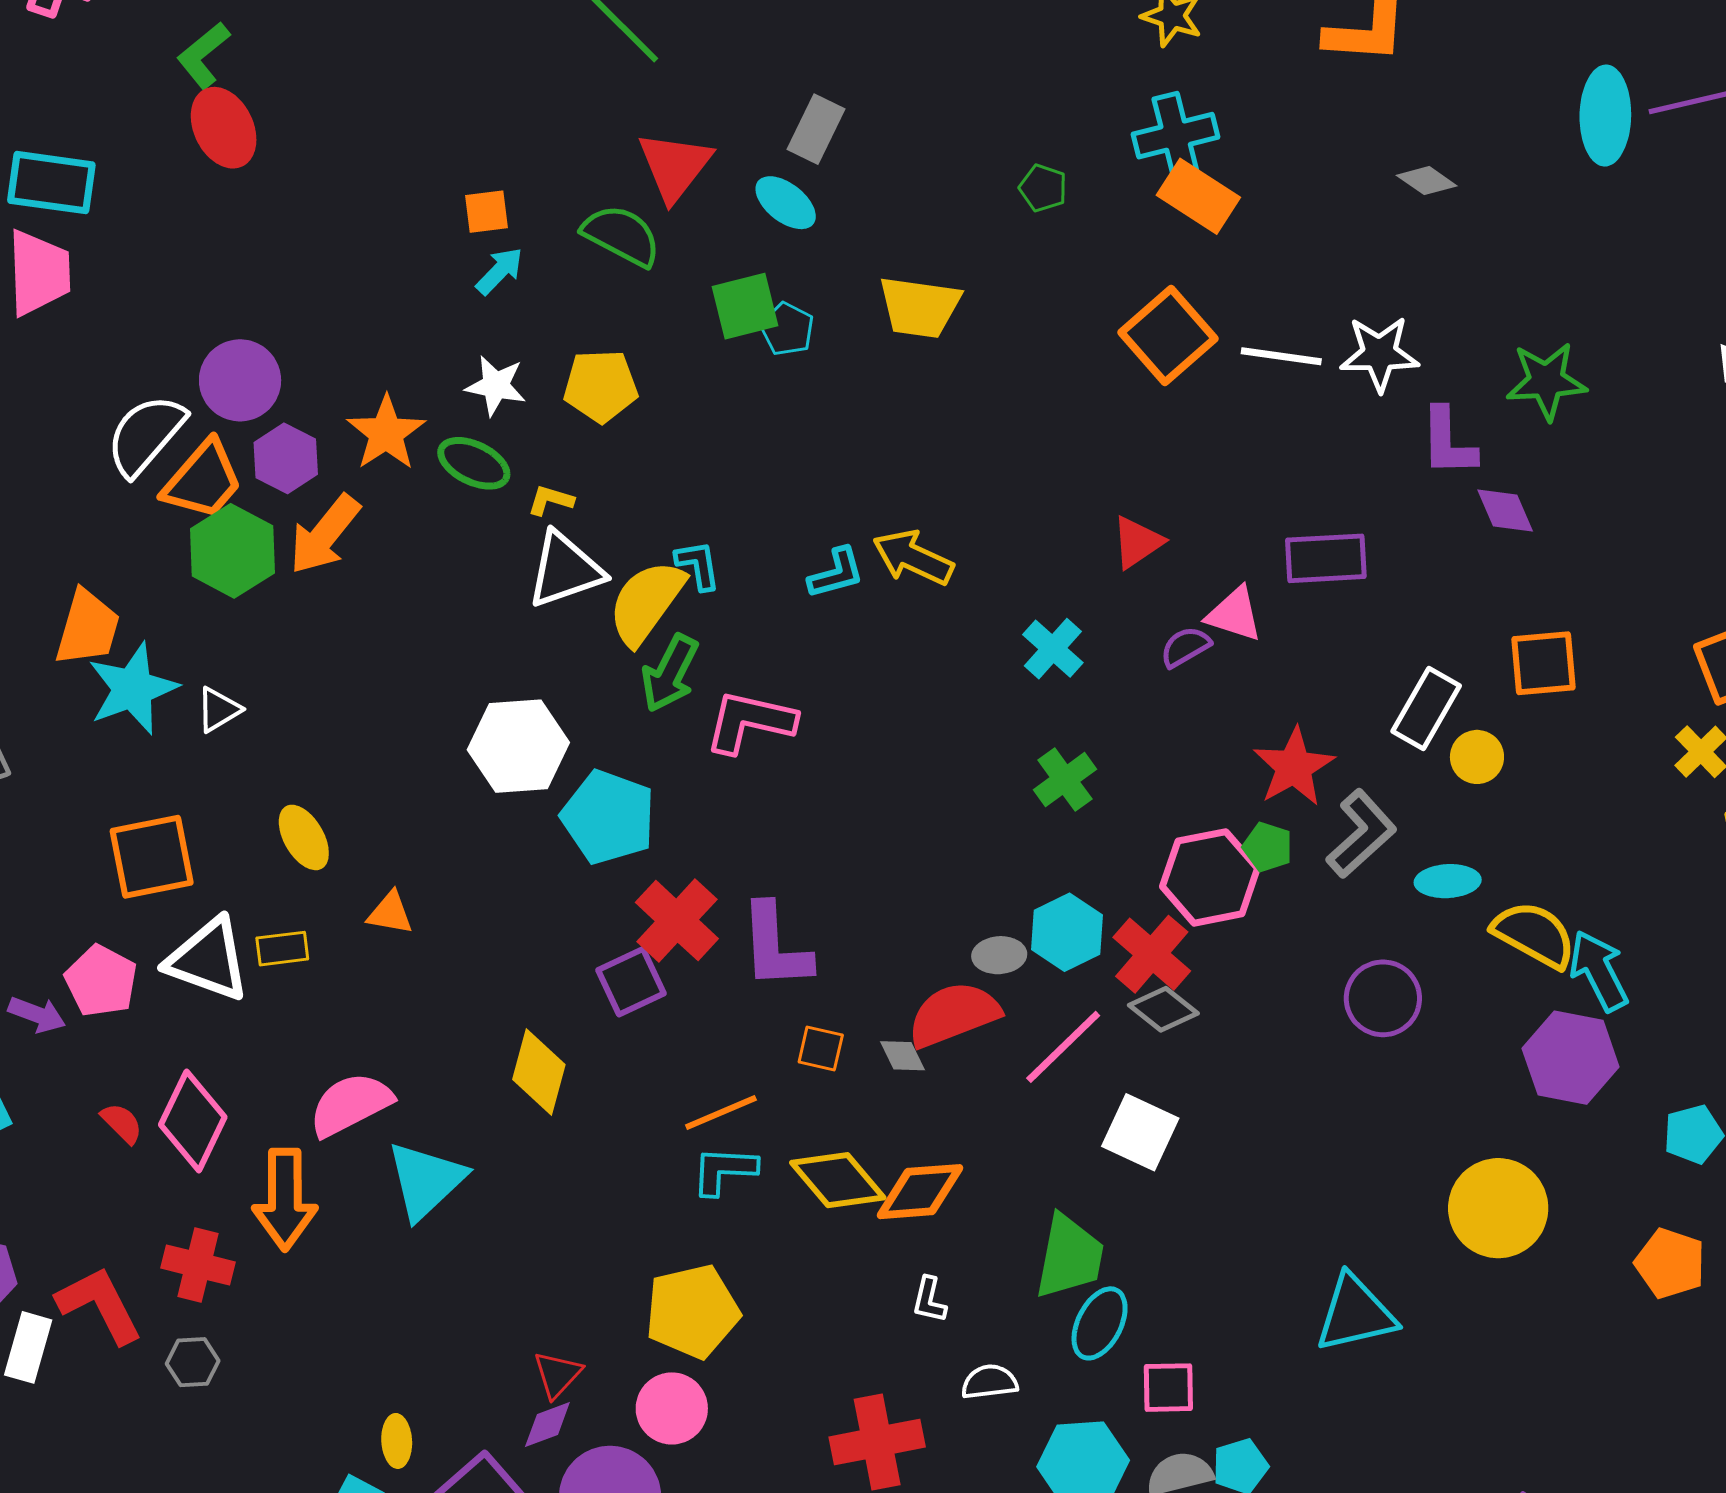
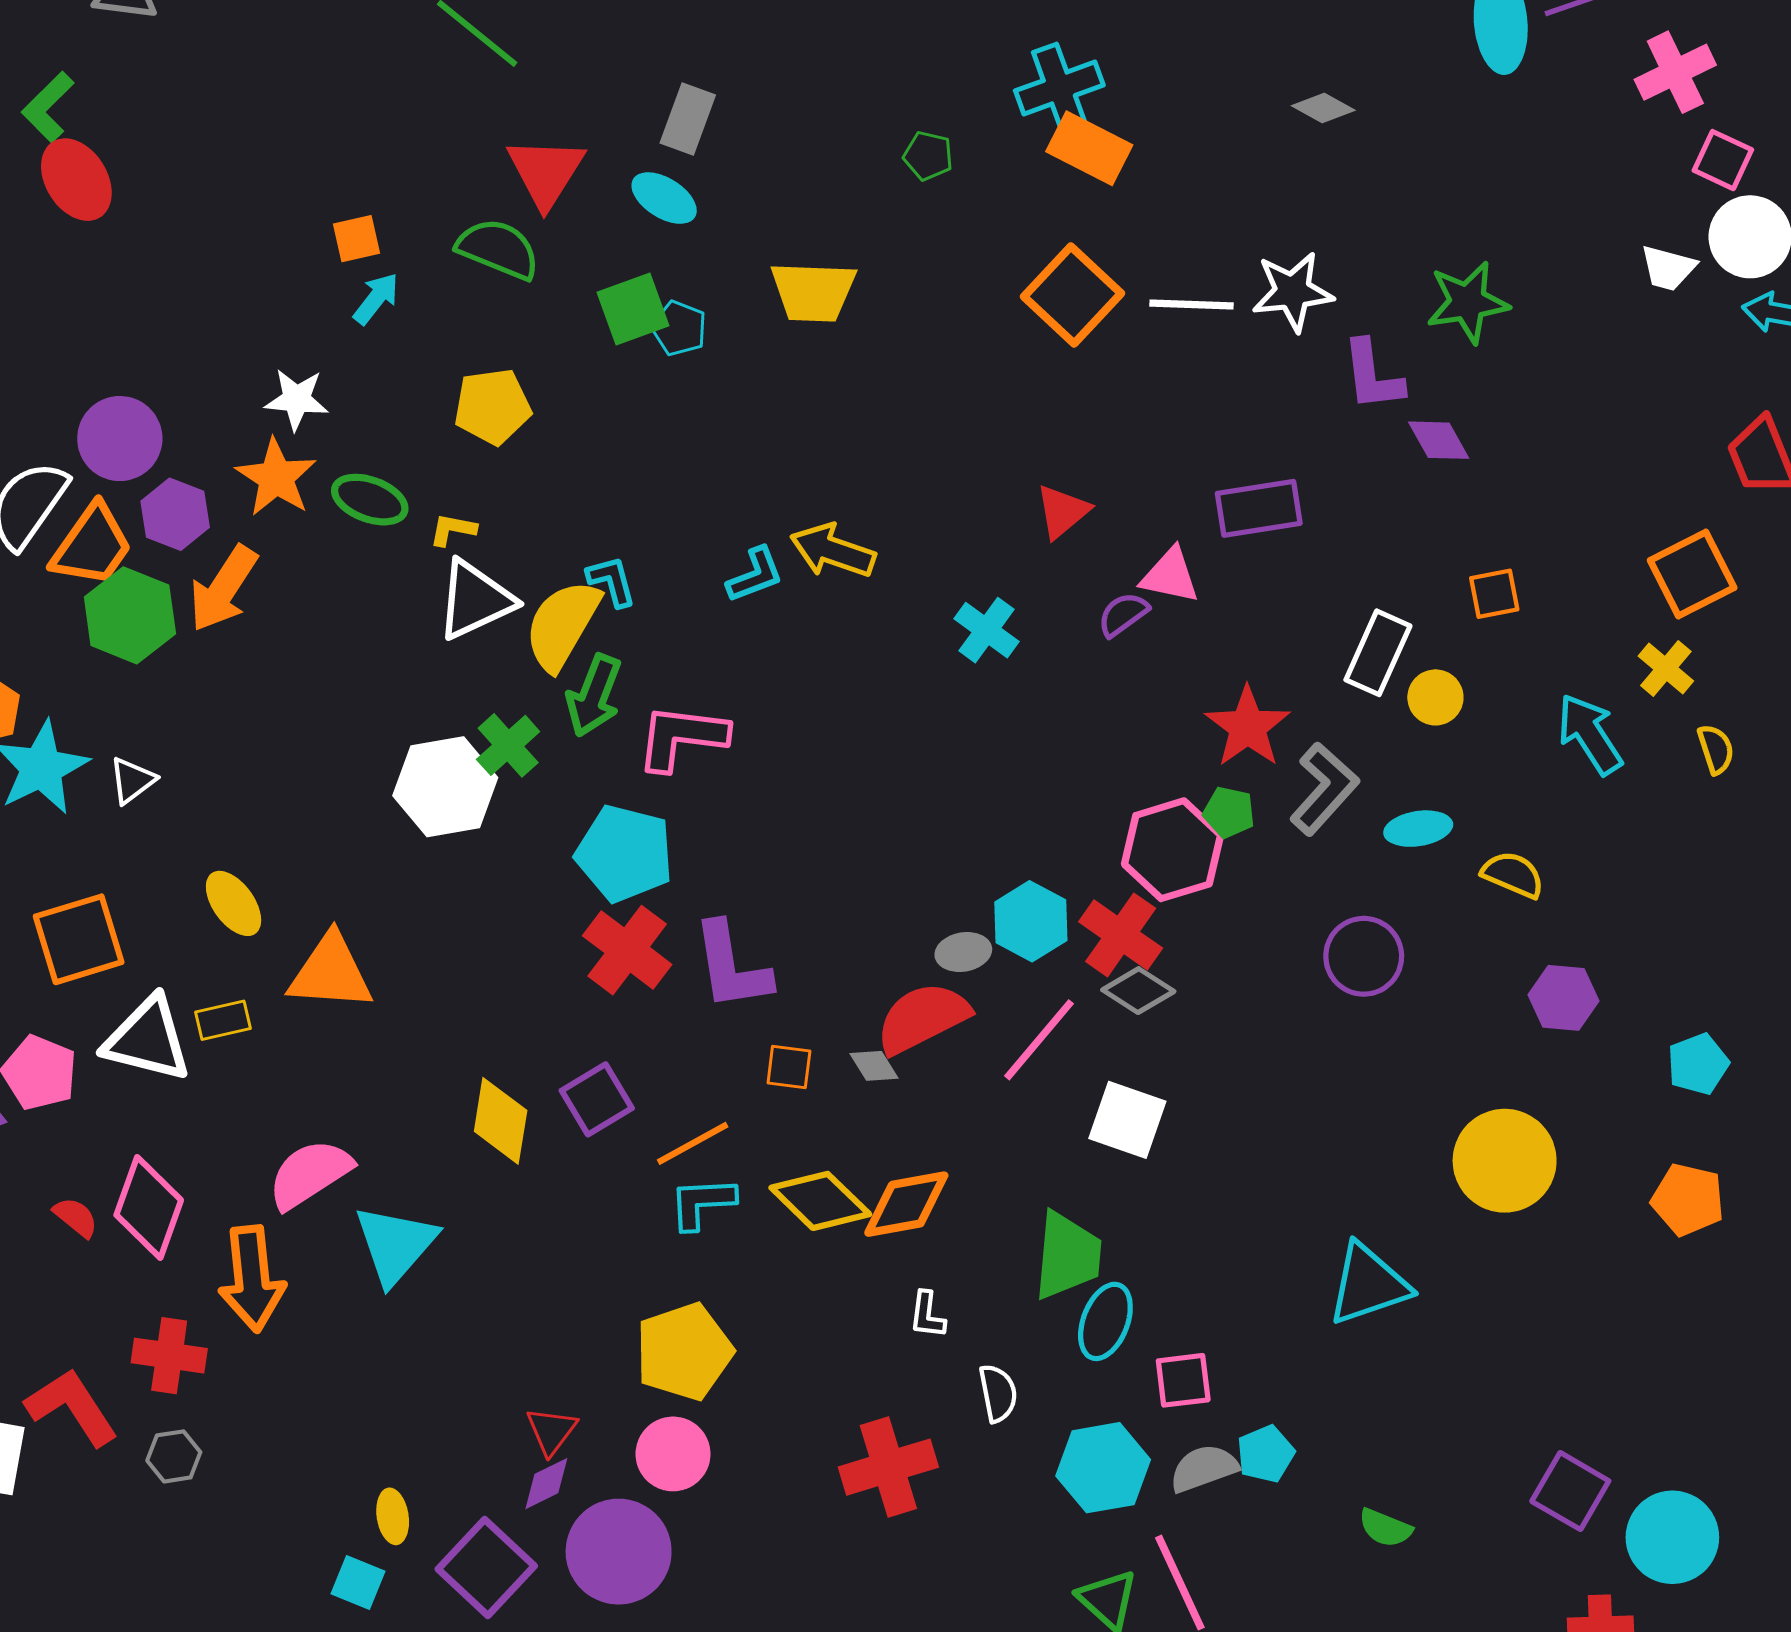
white star: (496, 386) -> (297, 399), moved
orange square: (1543, 663) -> (1494, 594), size x0.7
green cross: (1065, 780) -> (508, 745), moved
cyan pentagon: (608, 817) -> (624, 853), moved
orange triangle: (390, 913) -> (331, 972), size x1.8
yellow semicircle: (1534, 934) -> (1513, 875), size x0.7
cyan arrow: (1599, 971) -> (1590, 734), moved
purple square: (631, 982) -> (597, 1099), moved
purple hexagon: (1571, 1058) -> (1563, 998), size x0.7
white semicircle: (989, 1382) -> (998, 1393), turned 92

